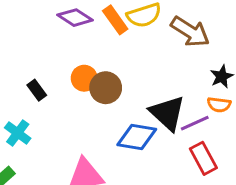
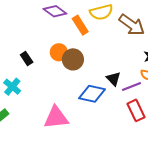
orange rectangle: (115, 20) -> (80, 25), moved
black triangle: (167, 113) -> (114, 79), size x0.6

